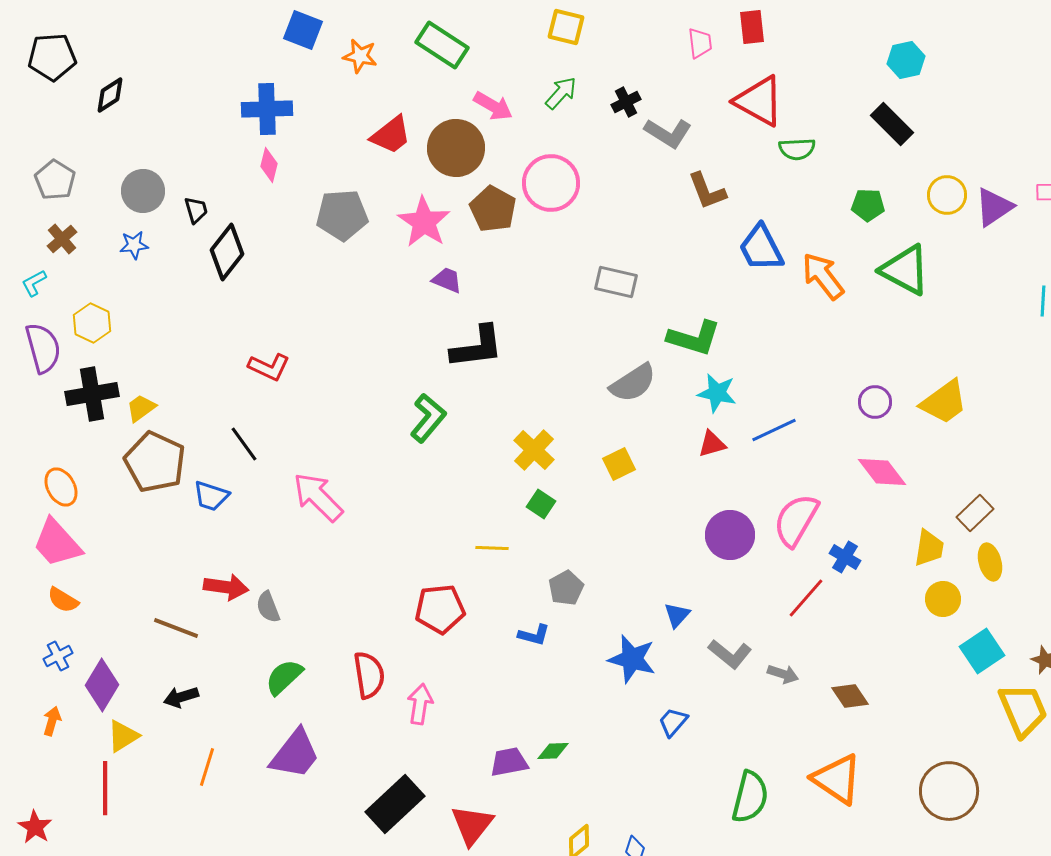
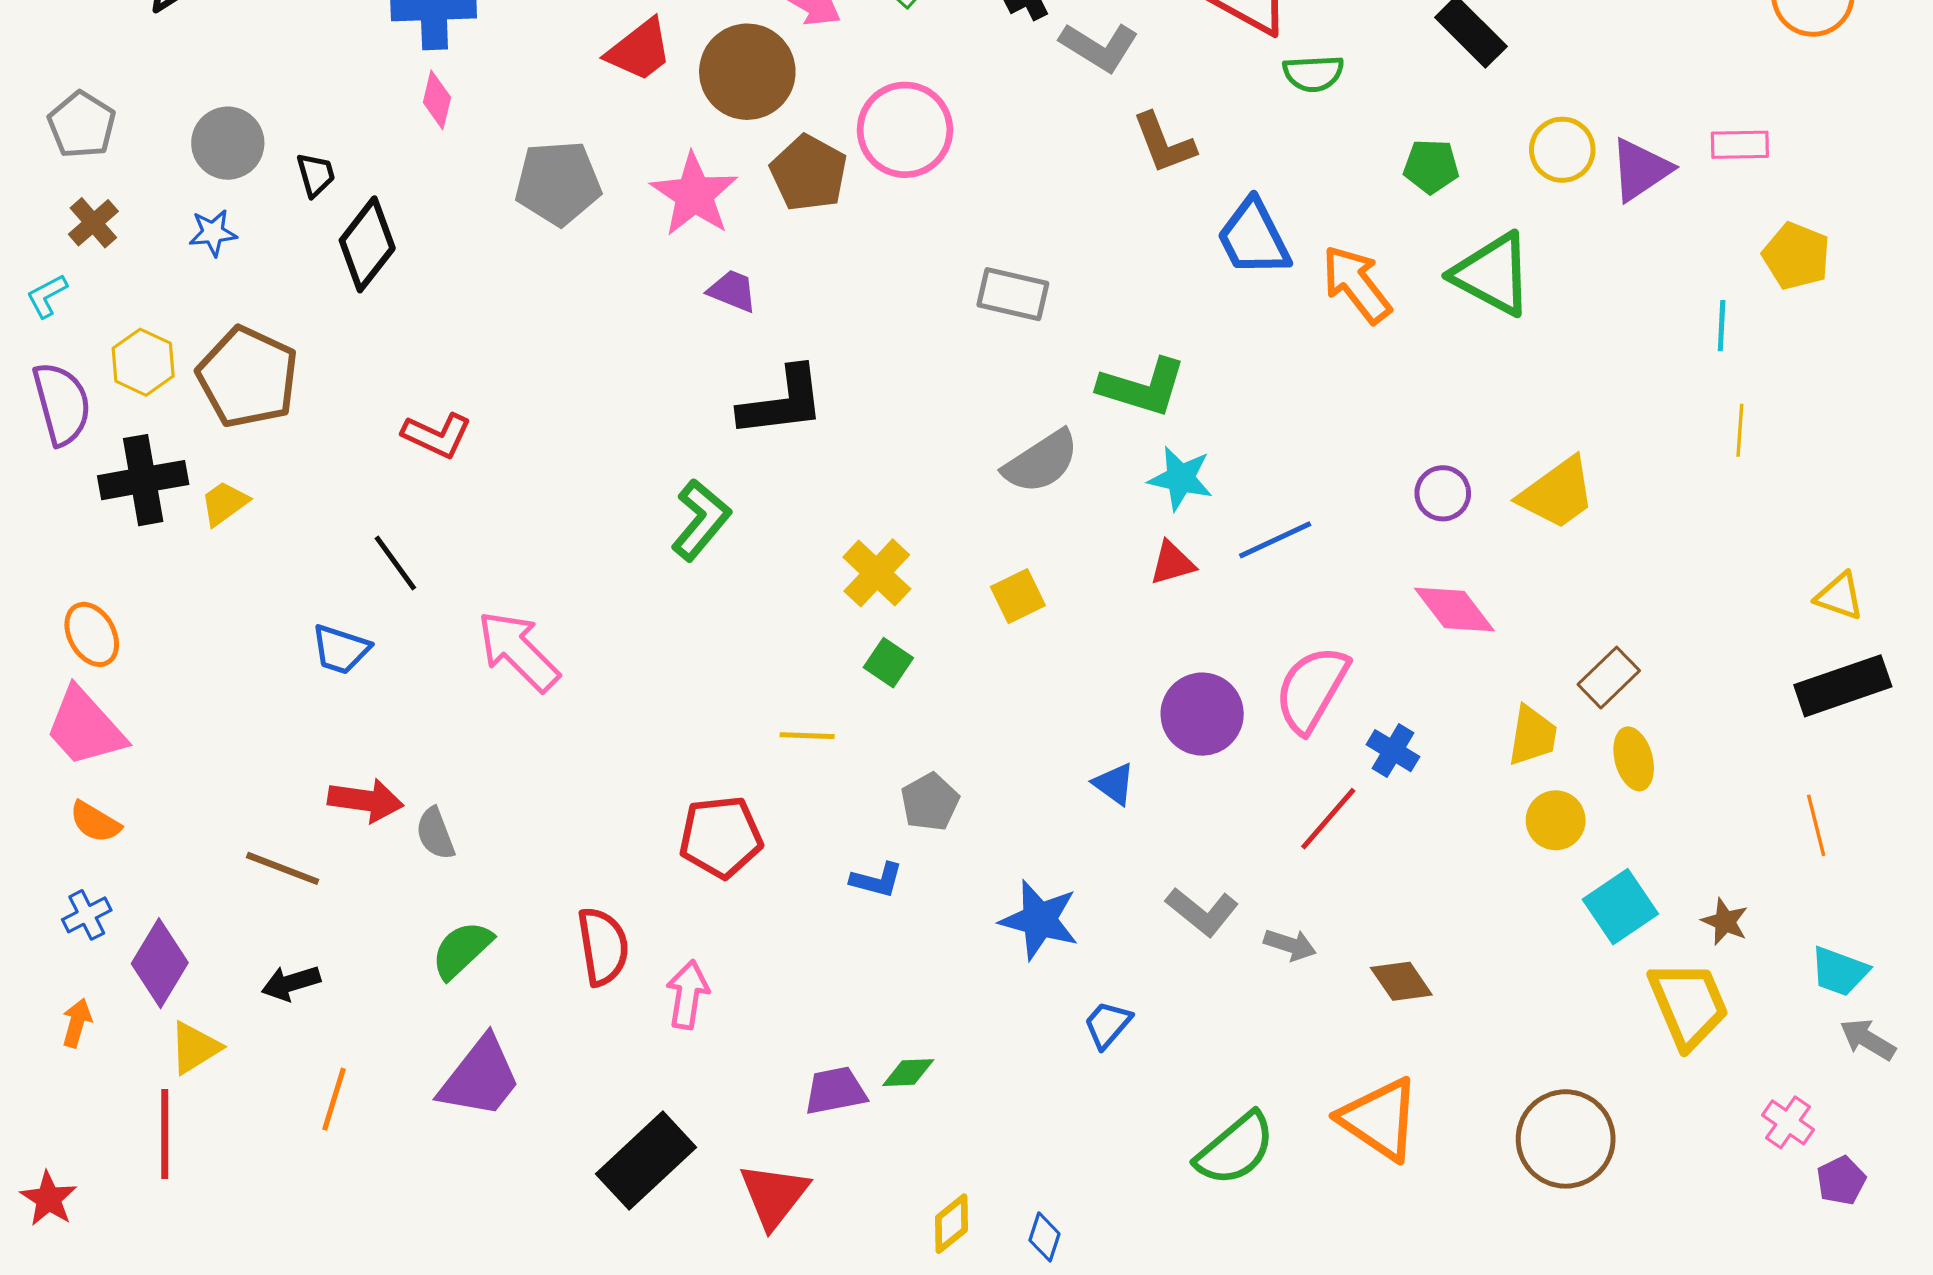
brown pentagon: (155, 462) -> (248, 377), moved
blue triangle: (677, 615) -> (1114, 784), moved, turned -36
green semicircle: (750, 797) -> (1235, 1149), turned 36

